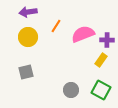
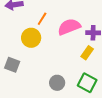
yellow circle: (28, 37) -> (31, 38), moved
gray square: (26, 72) -> (12, 65), turned 35

